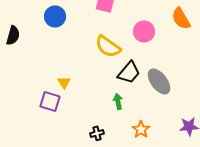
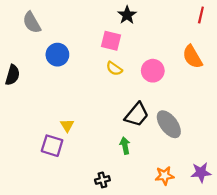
yellow semicircle: (108, 46) -> (114, 69), moved, size x0.6
orange star: (141, 129) -> (165, 176), moved, turned 30

